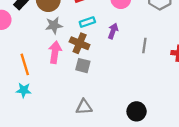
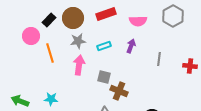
cyan rectangle: (87, 22) -> (104, 46), moved
brown cross: (80, 43) -> (119, 91), moved
orange line: (25, 64) -> (50, 53), moved

